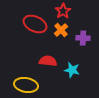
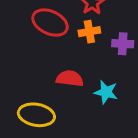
orange cross: (61, 30) -> (89, 32), turned 32

